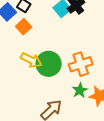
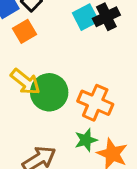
orange cross: (81, 64) -> (95, 103), turned 30

